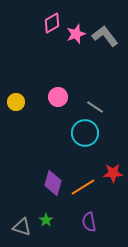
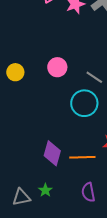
orange line: (83, 187) -> (82, 157), turned 30
gray triangle: (22, 227) -> (21, 197), turned -30

